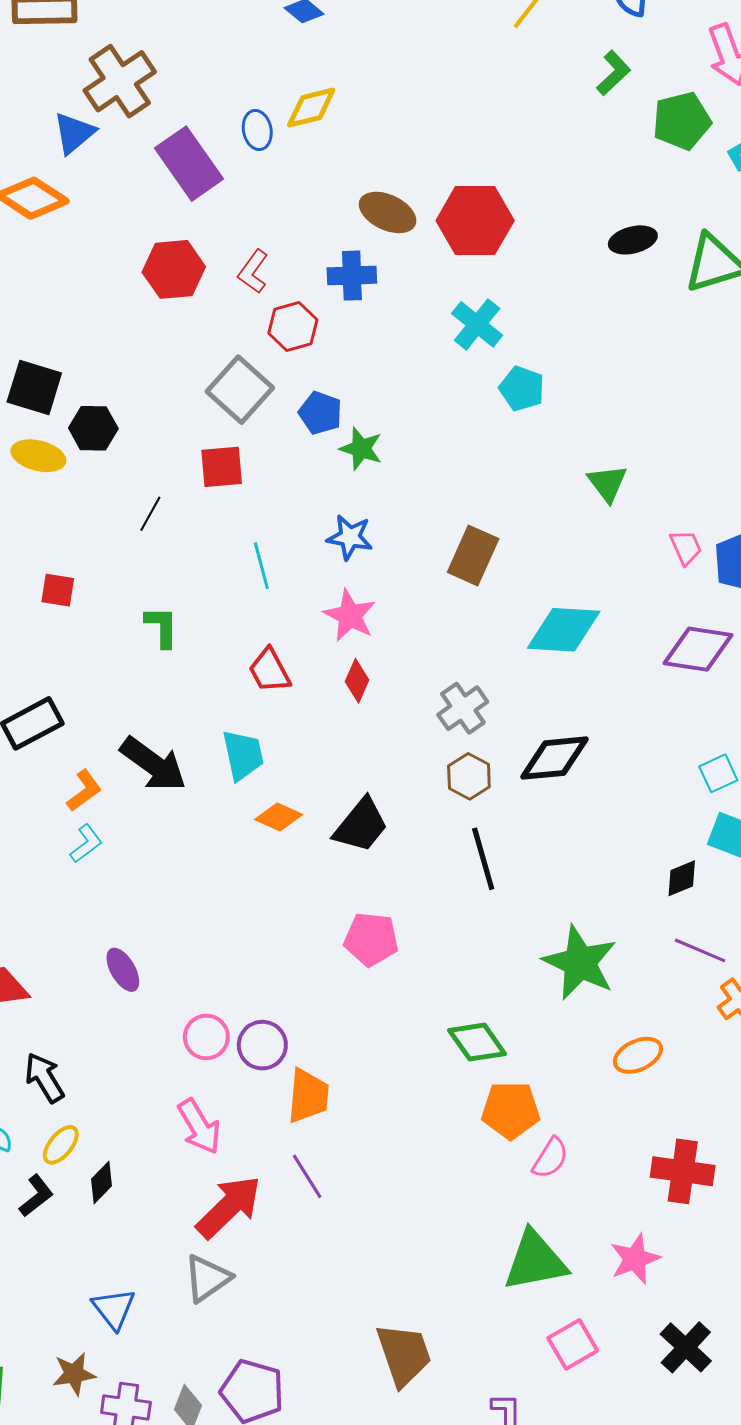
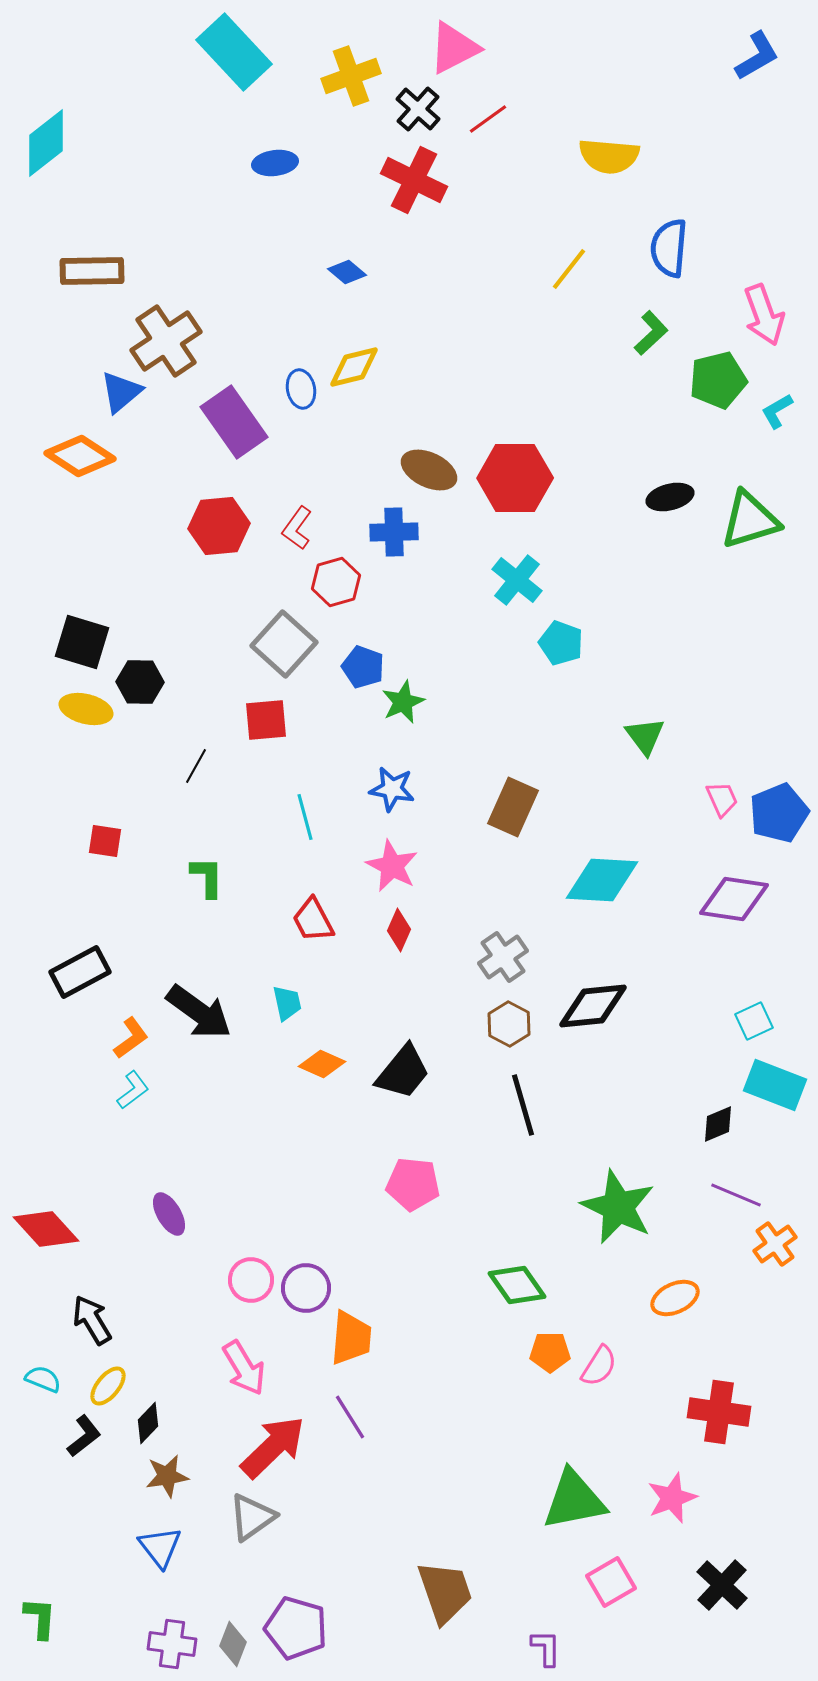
green star: (361, 449) -> (403, 702), turned 30
cyan trapezoid: (243, 755) -> (287, 1003), size x0.7
orange pentagon: (511, 1110) -> (550, 1352), size x0.7
pink semicircle: (550, 1158) -> (599, 1366), moved
brown star: (74, 1374) -> (167, 1476), moved

